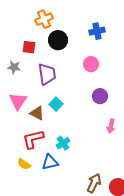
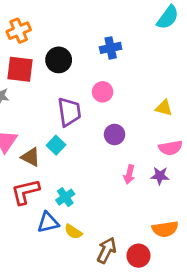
orange cross: (44, 19) -> (19, 31), moved
red square: (29, 47) -> (20, 69), size x1.5
purple trapezoid: (47, 74) -> (69, 112), moved
yellow semicircle: (24, 164) -> (73, 232), moved

